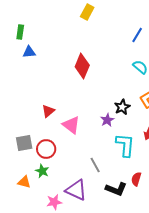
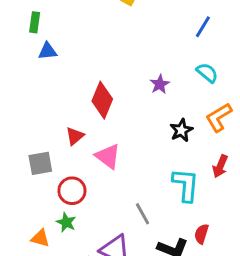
red diamond: (82, 66) -> (102, 100), moved
purple star: (107, 120) -> (160, 84), moved
gray square: (24, 143) -> (40, 163), moved

